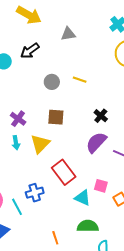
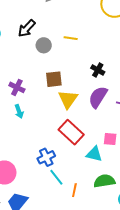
black arrow: (30, 51) -> (27, 28), moved
yellow triangle: (40, 144) -> (68, 99), moved
cyan line: (17, 207) -> (56, 177), moved
orange line: (55, 238) -> (74, 190), moved, turned 40

